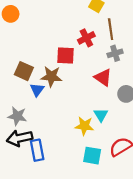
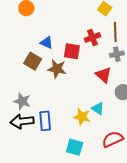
blue triangle: (37, 90) -> (47, 43), moved, turned -48
cyan triangle: (101, 115) -> (98, 108), turned -32
blue rectangle: (37, 150) -> (45, 121), moved
cyan square: (92, 156) -> (75, 147), moved

